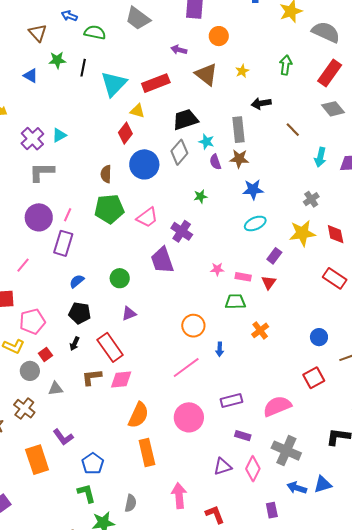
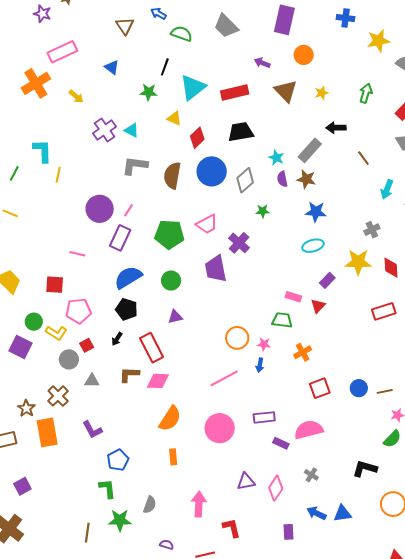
green star: (57, 60) -> (149, 92), moved
yellow triangle: (137, 111) -> (174, 118), moved
black trapezoid: (185, 119) -> (241, 132), moved
gray rectangle: (238, 130) -> (310, 150), turned 40
cyan triangle: (59, 135) -> (132, 130), turned 49
gray diamond: (179, 152) -> (245, 180), moved
gray L-shape: (42, 172) -> (135, 166), moved
brown semicircle: (106, 174) -> (172, 175), size x1.5
green pentagon: (109, 209) -> (169, 234), moved
pink line: (23, 265) -> (77, 254), turned 56
pink star: (217, 269) -> (264, 344), moved
red rectangle: (335, 278) -> (384, 311), turned -60
blue semicircle: (77, 281) -> (128, 277), size x1.8
blue circle: (319, 337) -> (359, 388), moved
red square: (314, 378) -> (320, 388), moved
purple rectangle: (243, 436) -> (281, 443), moved
gray cross: (286, 451) -> (311, 475), size x0.5
orange rectangle: (147, 452) -> (173, 457), size x0.6
orange rectangle: (37, 460) -> (47, 432), moved

